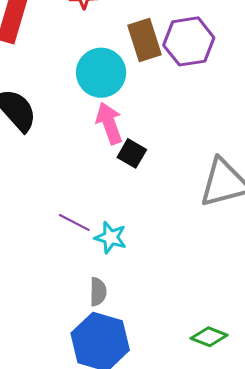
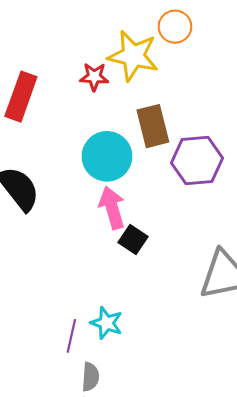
purple hexagon: (189, 41) -> (197, 160), moved
purple line: (74, 222) -> (71, 336), moved, turned 72

